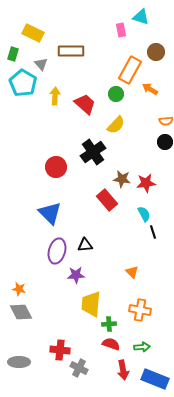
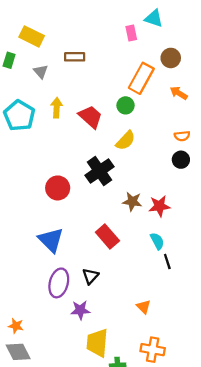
brown rectangle: (71, 51) -> (75, 57), size x0.7
cyan pentagon: (23, 83) -> (19, 116), moved
orange arrow: (150, 89) -> (179, 93), moved
red rectangle: (107, 200) -> (107, 237), moved
black triangle: (85, 245) -> (90, 276), turned -42

